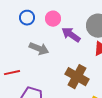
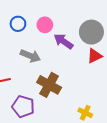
brown cross: (77, 77) -> (49, 85), moved

